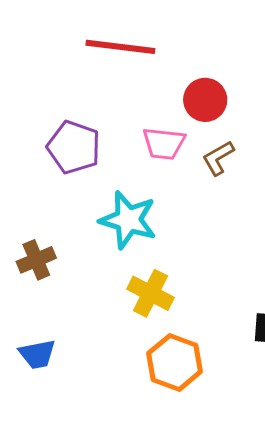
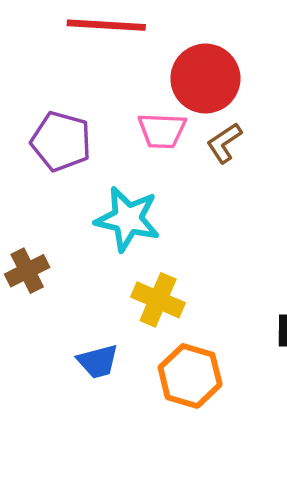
red circle: (205, 100) -> (205, 79), size x1.4
blue trapezoid: (37, 354) -> (98, 361), moved

